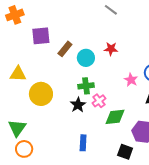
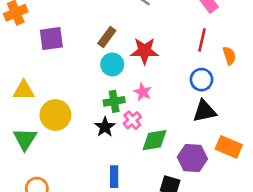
brown rectangle: (65, 49) -> (107, 37), moved
red star: (111, 49) -> (145, 51), size x1.5
pink star: (131, 80) -> (143, 92), moved
green triangle: (17, 128) -> (25, 139), moved

